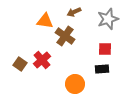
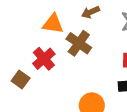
red cross: (42, 60) -> (44, 59), moved

